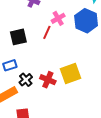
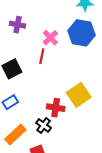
black cross: (26, 80) -> (44, 125), moved

